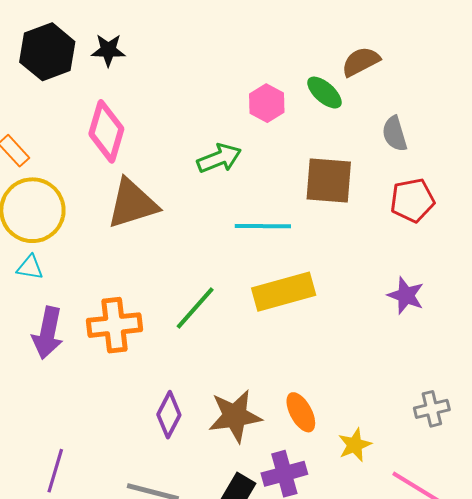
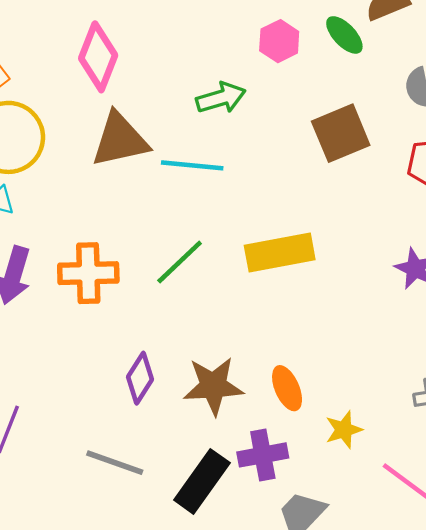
brown square: (329, 180) -> (341, 133), turned -32
cyan line: (263, 226) -> (192, 165), moved

